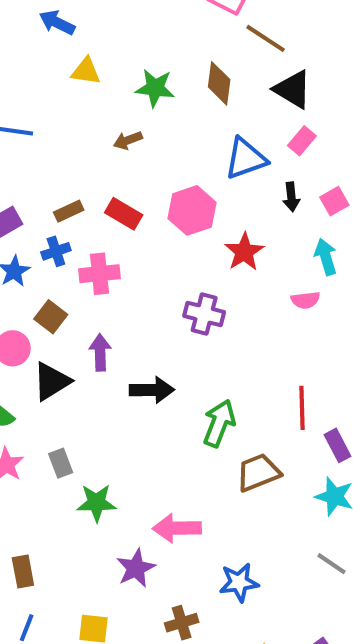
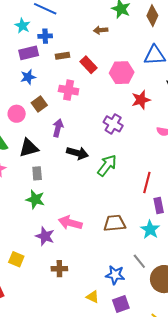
blue cross: (56, 251) -> (45, 36), moved
black triangle: (52, 381) -> (29, 148), moved
green arrow: (219, 423) -> (107, 166), moved
gray rectangle: (61, 463) -> (37, 173), moved
brown trapezoid: (258, 472) -> (115, 223), moved
purple star: (136, 568) -> (45, 236), turned 30
blue star: (239, 582) -> (115, 275), moved

